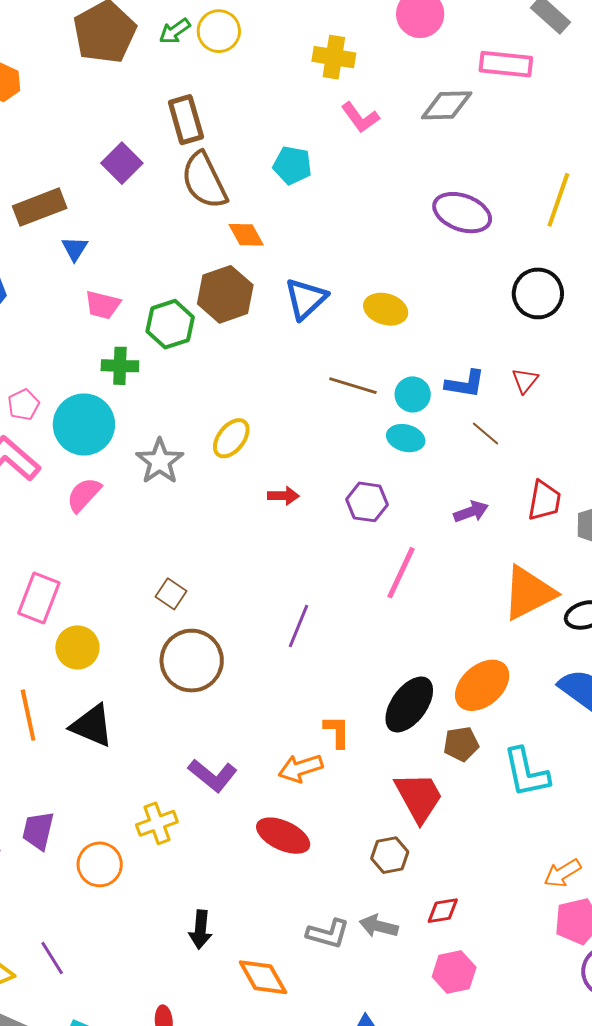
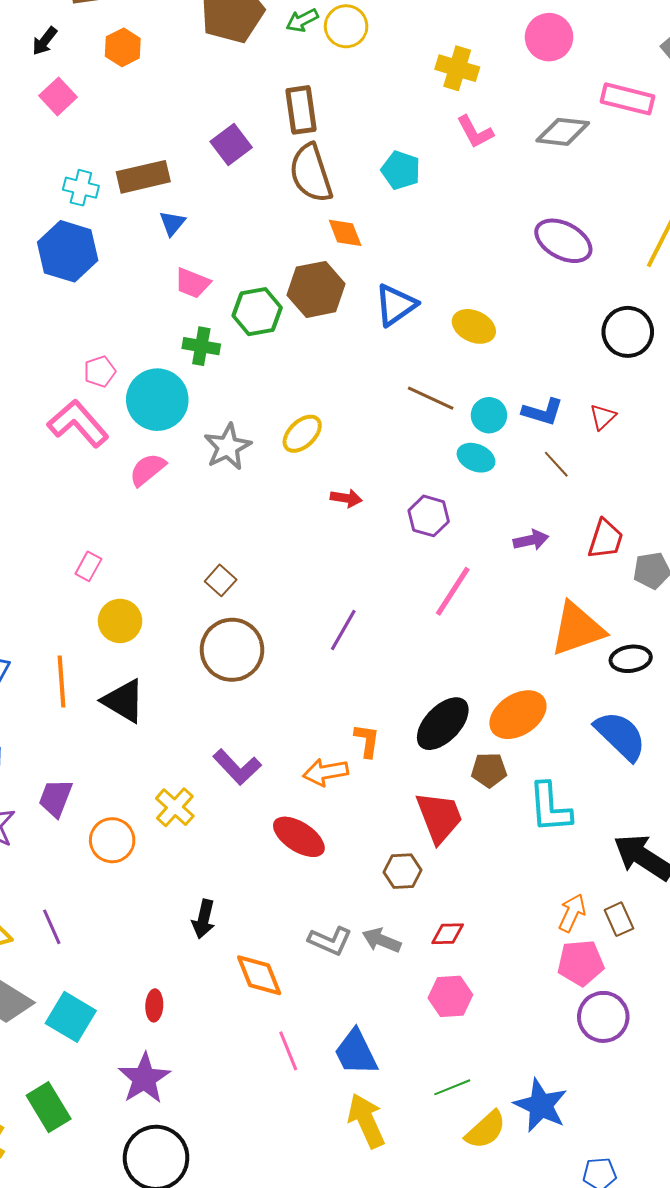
pink rectangle: (39, 598) -> (88, 566), size x0.6
yellow cross: (157, 823) -> (175, 807), turned -36
orange arrow: (562, 873) -> (572, 913), turned 138

